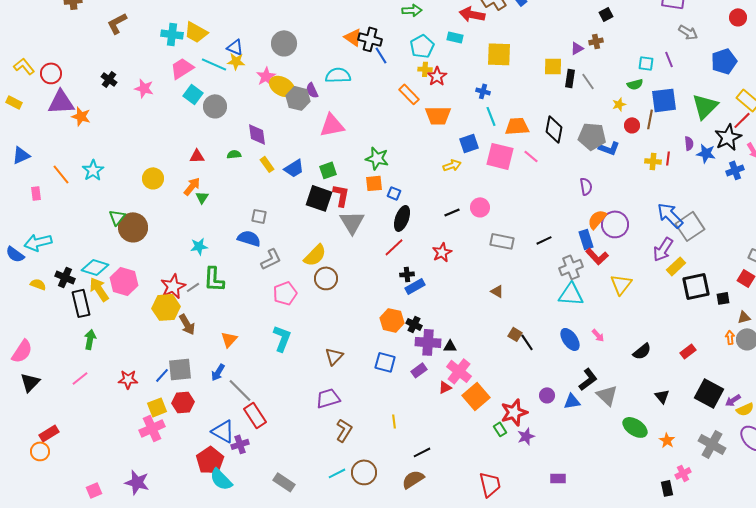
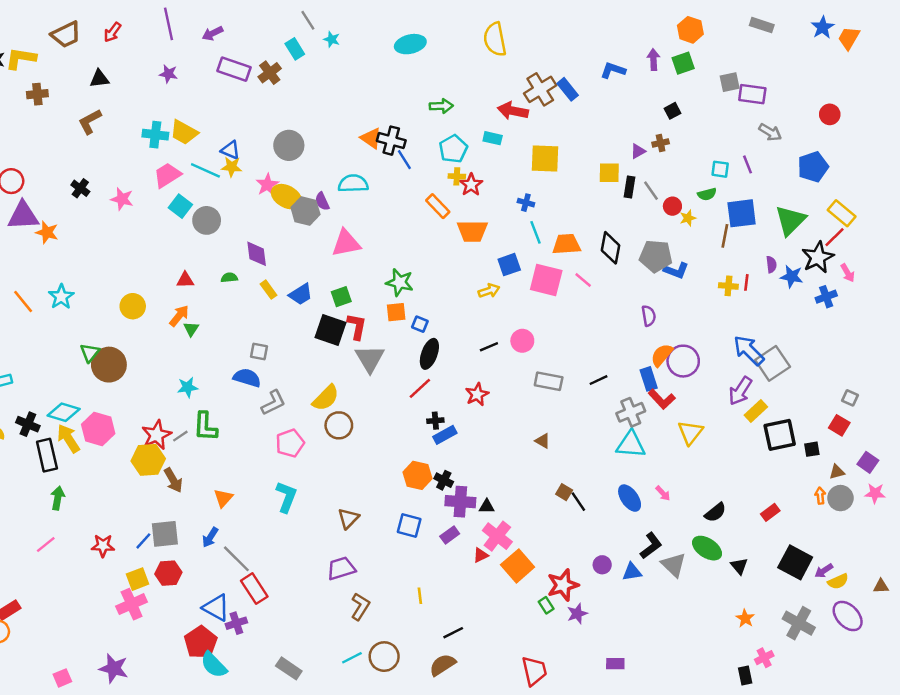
red circle: (632, 125) -> (672, 206), moved
green ellipse: (635, 427) -> (707, 548), moved

